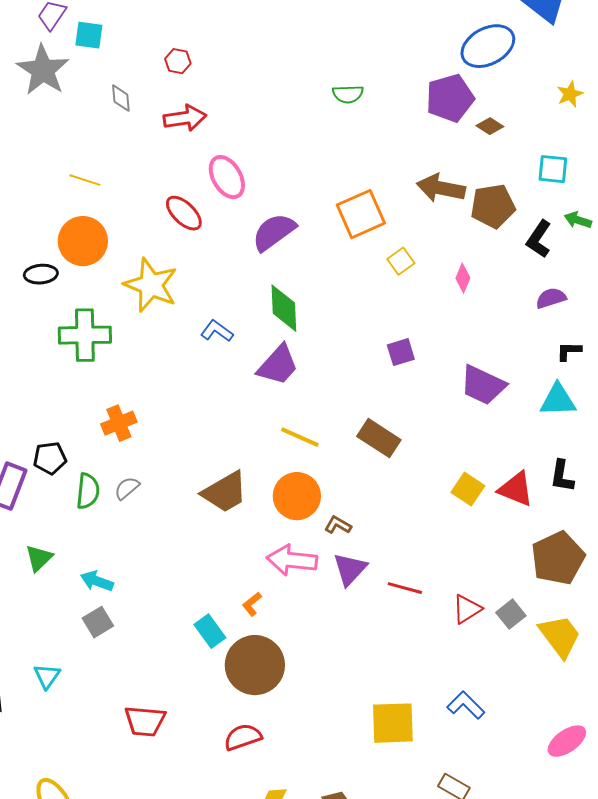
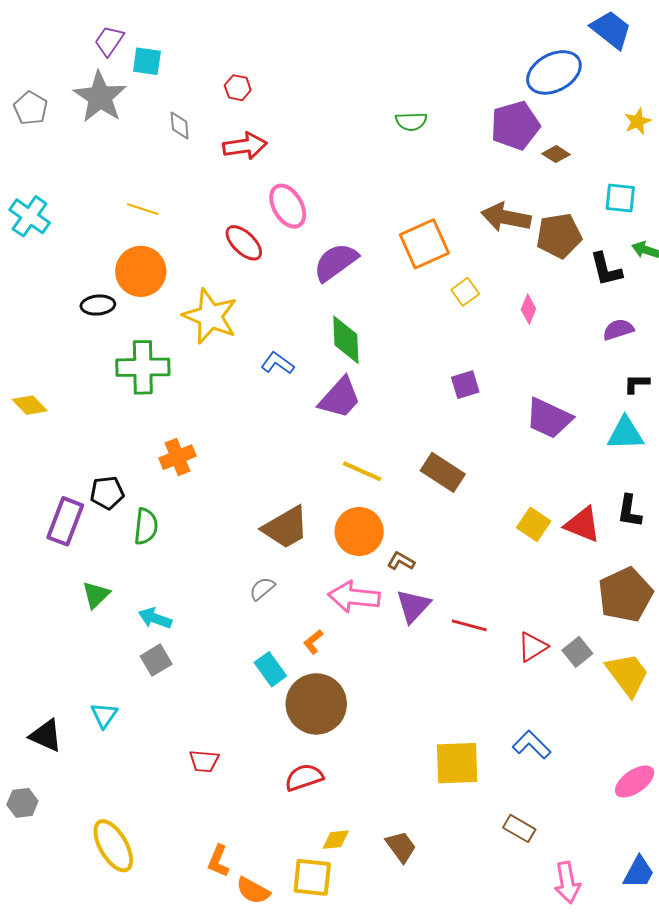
black L-shape: (539, 239) -> (606, 269), turned -48
gray semicircle: (127, 488) -> (262, 589), moved
red trapezoid: (145, 721) -> (204, 761), size x0.7

